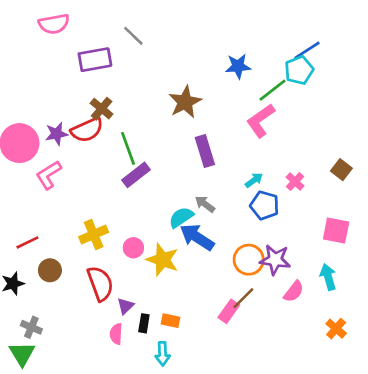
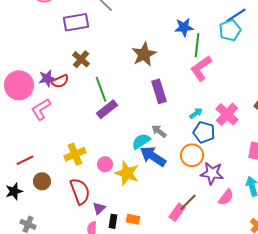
green line: (273, 90) -> (197, 45), moved, turned -45
red semicircle: (87, 130) -> (60, 81), moved, size x0.7
pink cross: (295, 182) -> (227, 114), size x1.6
orange circle: (249, 260) -> (192, 155), moved

